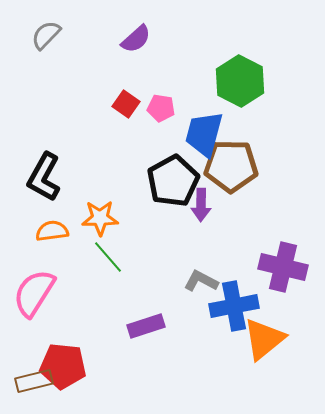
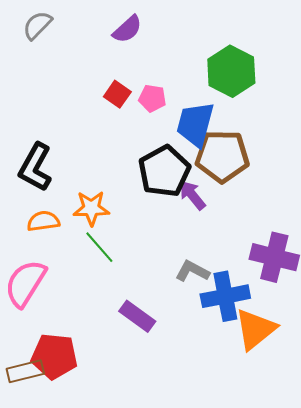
purple arrow: (201, 205) -> (192, 195), turned 140
purple rectangle: (146, 326) -> (137, 316), turned 54

